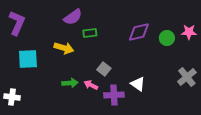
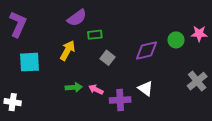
purple diamond: (139, 32) -> (146, 50), moved
yellow arrow: (64, 48) -> (67, 50), turned -78
gray square: (104, 69) -> (107, 58), moved

